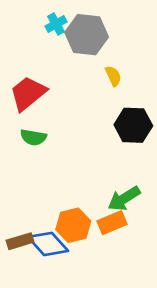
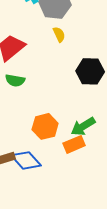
yellow semicircle: (113, 76) -> (59, 34), moved
orange hexagon: (73, 225) -> (45, 126), moved

